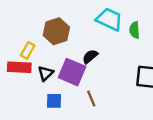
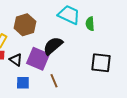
black semicircle: (90, 56) -> (53, 46), size x1.5
black triangle: (46, 73) -> (16, 60), turned -40

